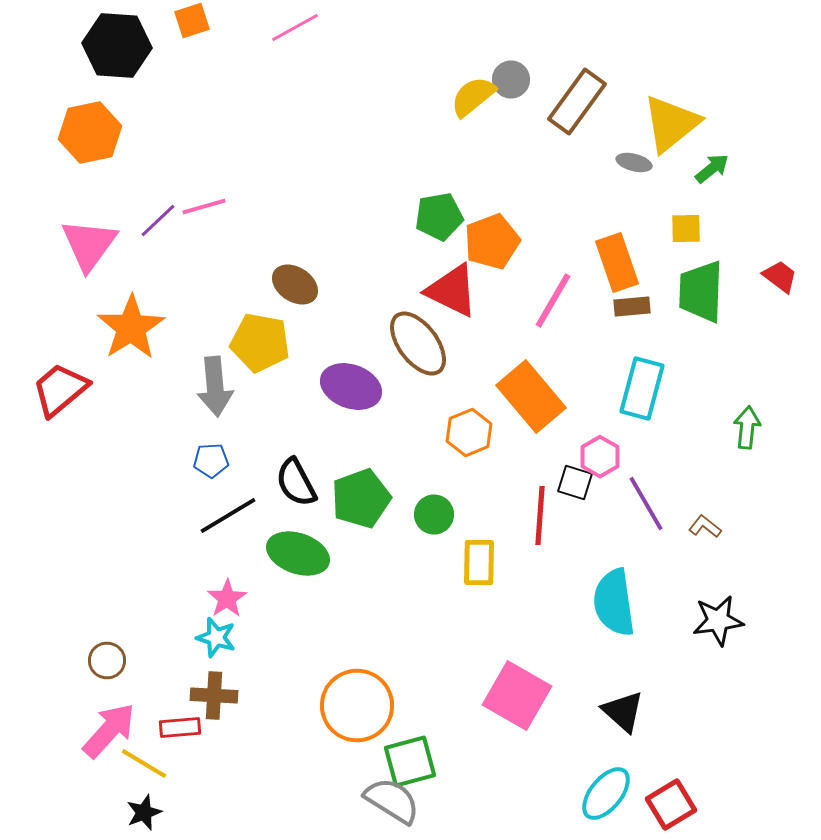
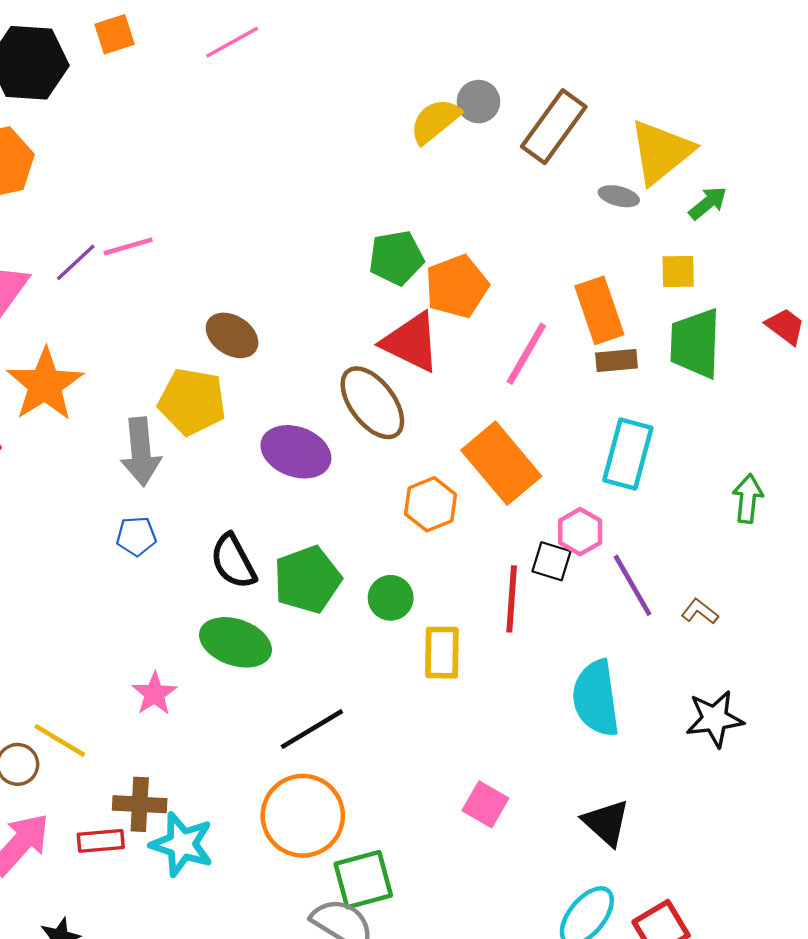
black line: (228, 516) -> (312, 729), moved
cyan star: (216, 638) -> (182, 844), moved, size x1.4
pink square: (517, 696) -> (485, 804), size x0.6
yellow line: (144, 764) -> (60, 740), moved

